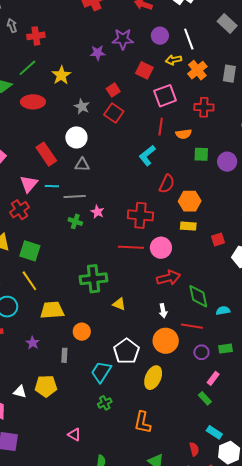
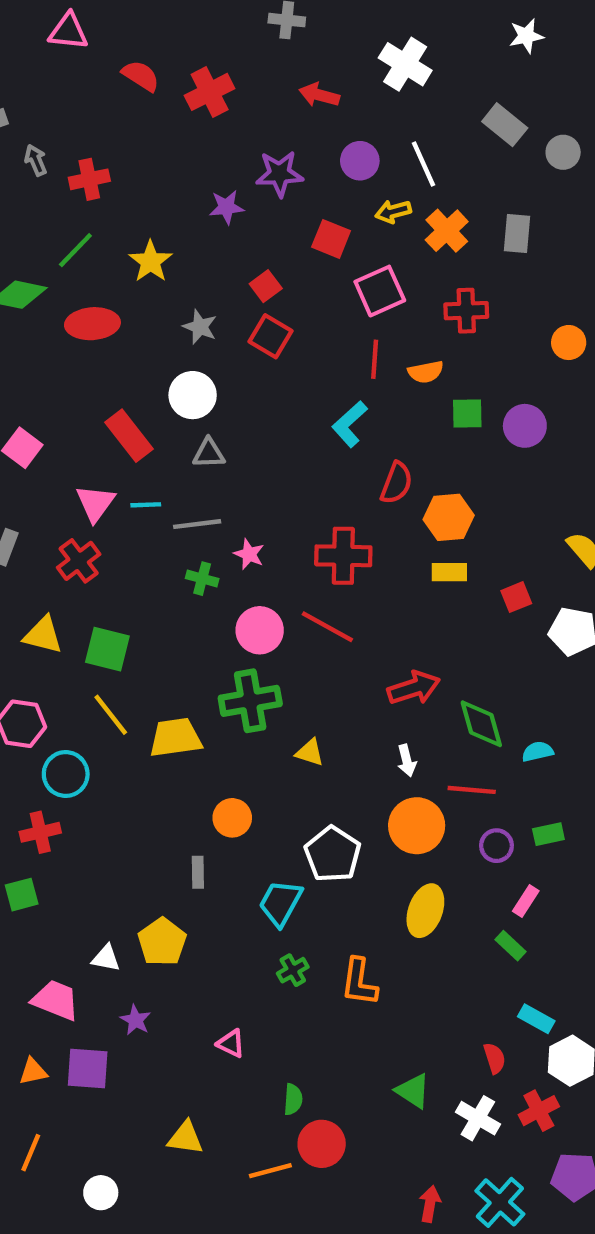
red line: (131, 247) -> (327, 627), turned 30
pink circle: (161, 248) -> (260, 630), moved
yellow trapezoid: (52, 310) -> (175, 738), moved
purple star: (33, 343) -> (136, 1020), moved
yellow ellipse: (153, 378) -> (425, 911), moved
yellow pentagon: (46, 386) -> (162, 942), turned -30
orange L-shape: (142, 422) -> (359, 982), moved

